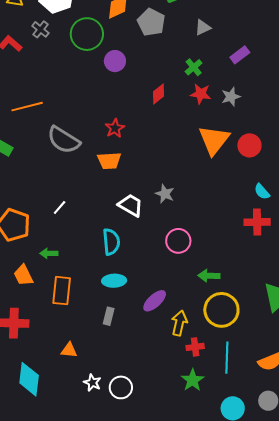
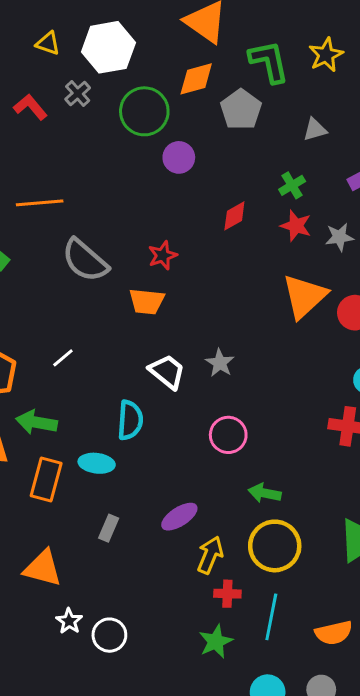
green arrow: (49, 253) -> (36, 422), size x1.5
cyan ellipse: (114, 281) -> (97, 463), moved
orange triangle: (69, 350) -> (43, 568), size x1.6

